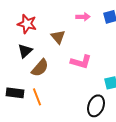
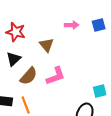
pink L-shape: (81, 62) -> (56, 76), moved, turned -35

